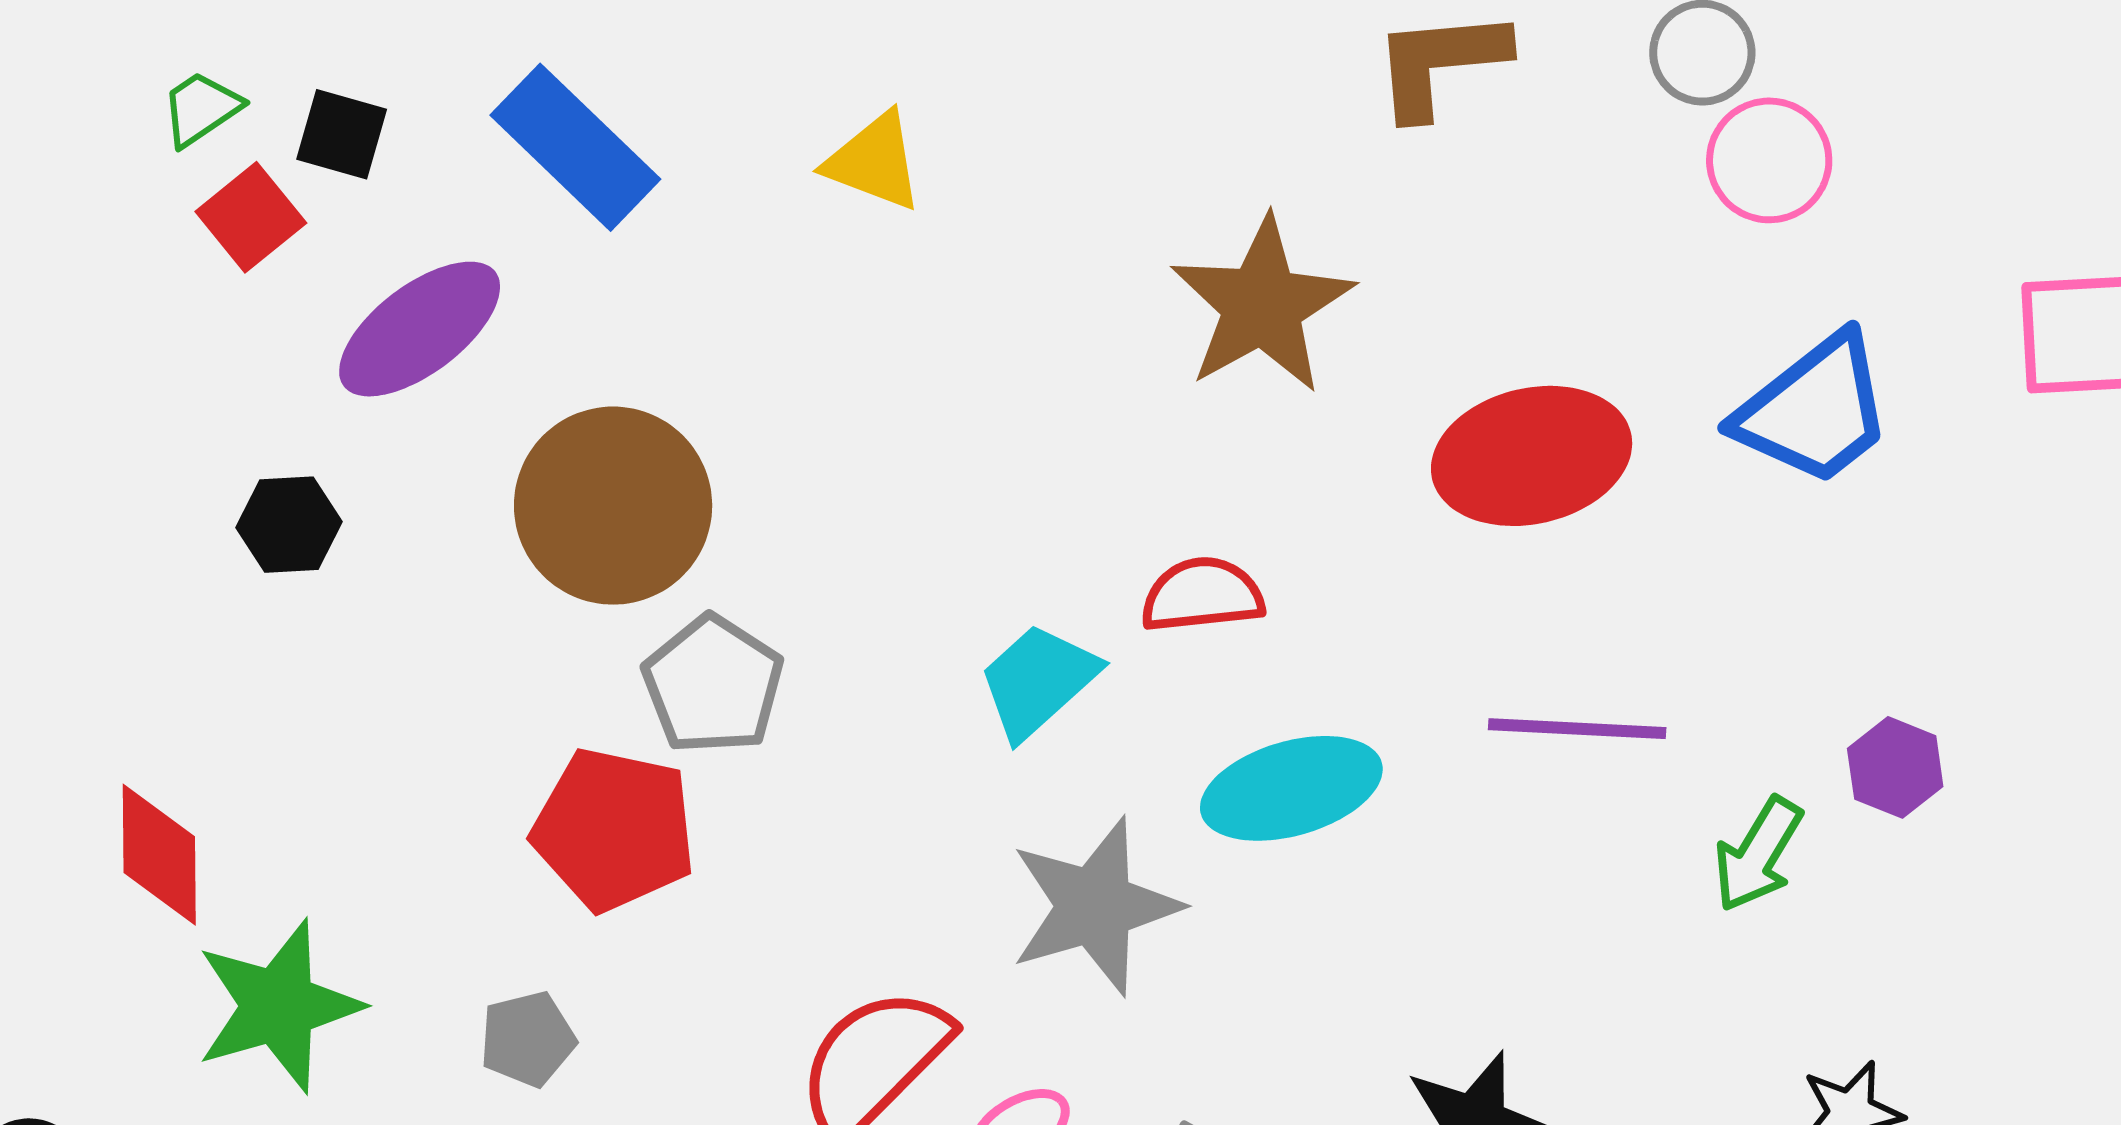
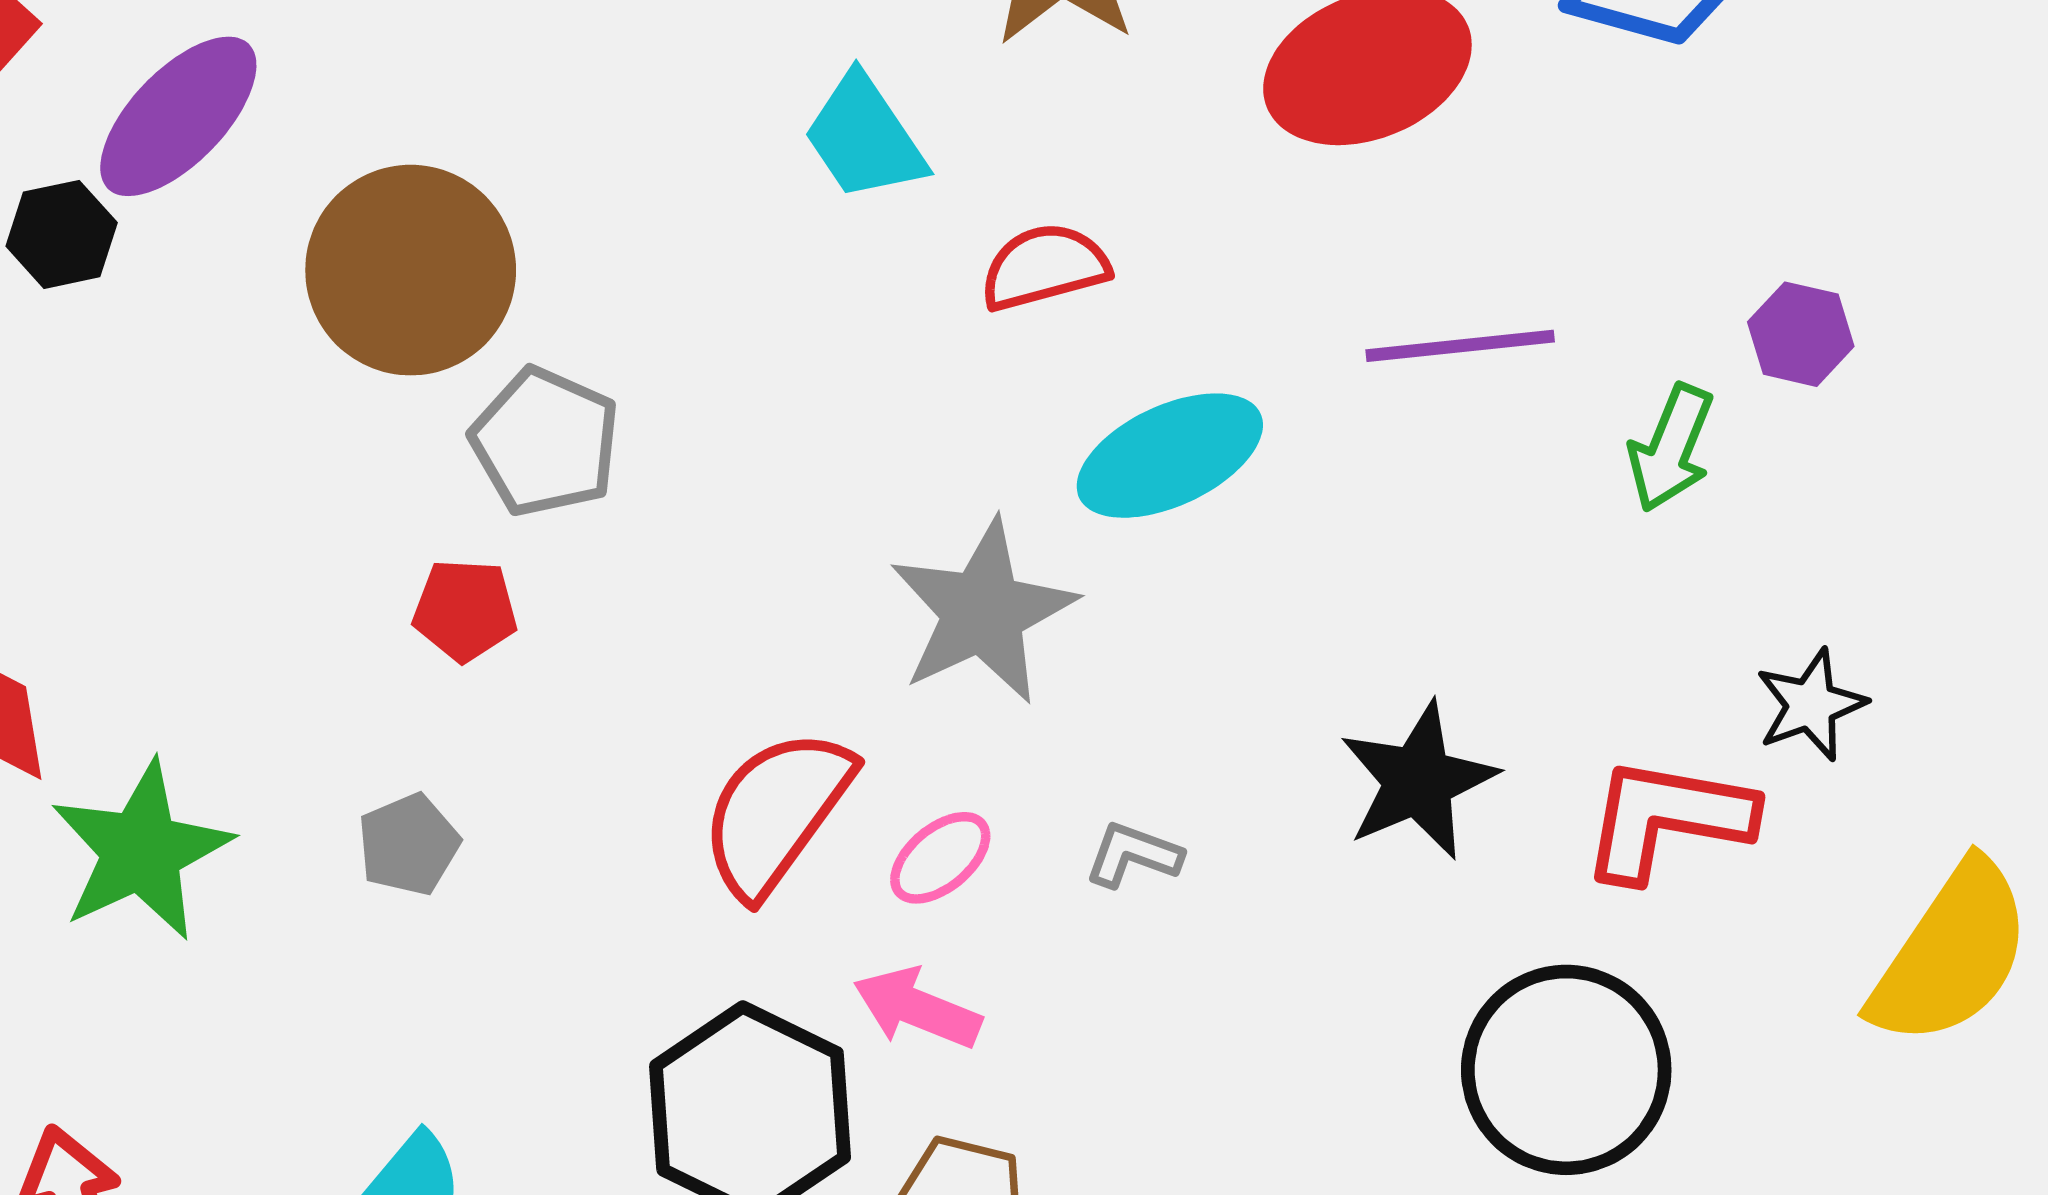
black hexagon: (289, 525) -> (62, 234), moved
cyan trapezoid: (1038, 681) -> (864, 137), moved, turned -73
red pentagon: (614, 829) -> (465, 610), size x0.6

